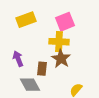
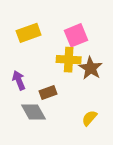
brown star: (61, 59) -> (91, 68), moved
brown rectangle: (42, 69) -> (48, 92), turned 64

